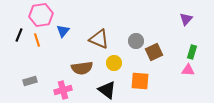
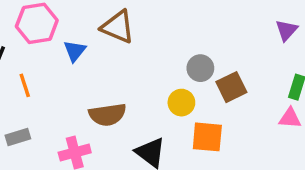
brown triangle: (99, 39) -> (118, 27), moved
orange line: (37, 40) -> (25, 85), moved
yellow circle: (114, 63) -> (181, 103), moved

